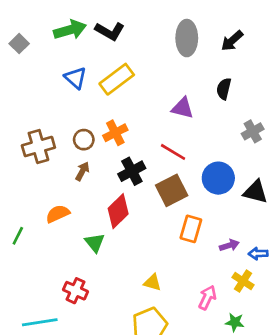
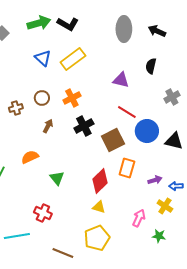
black arrow: (232, 41) -> (157, 31), turned 66
brown circle: (84, 140) -> (42, 98), moved
brown cross: (38, 146) -> (16, 108), size x0.6
red line: (173, 152) -> (127, 112), moved
red diamond: (118, 211) -> (100, 181), moved

